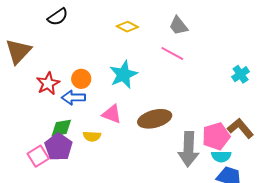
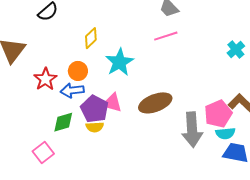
yellow diamond: (127, 27) -> (91, 38), moved, turned -65
pink line: (172, 53) -> (166, 36), turned -40
purple pentagon: (58, 147) -> (95, 109), moved

